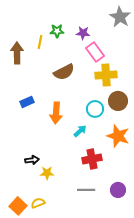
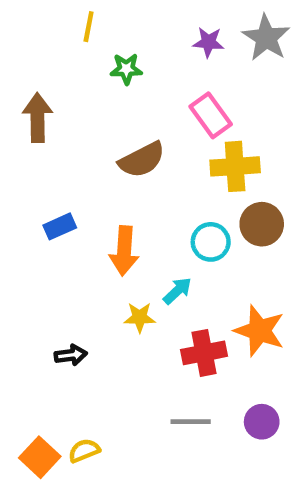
purple star: (83, 33) -> (208, 42), moved
yellow line: (40, 42) -> (89, 27), moved
orange star: (118, 136) -> (259, 331), moved
yellow star: (47, 173) -> (140, 317), moved

